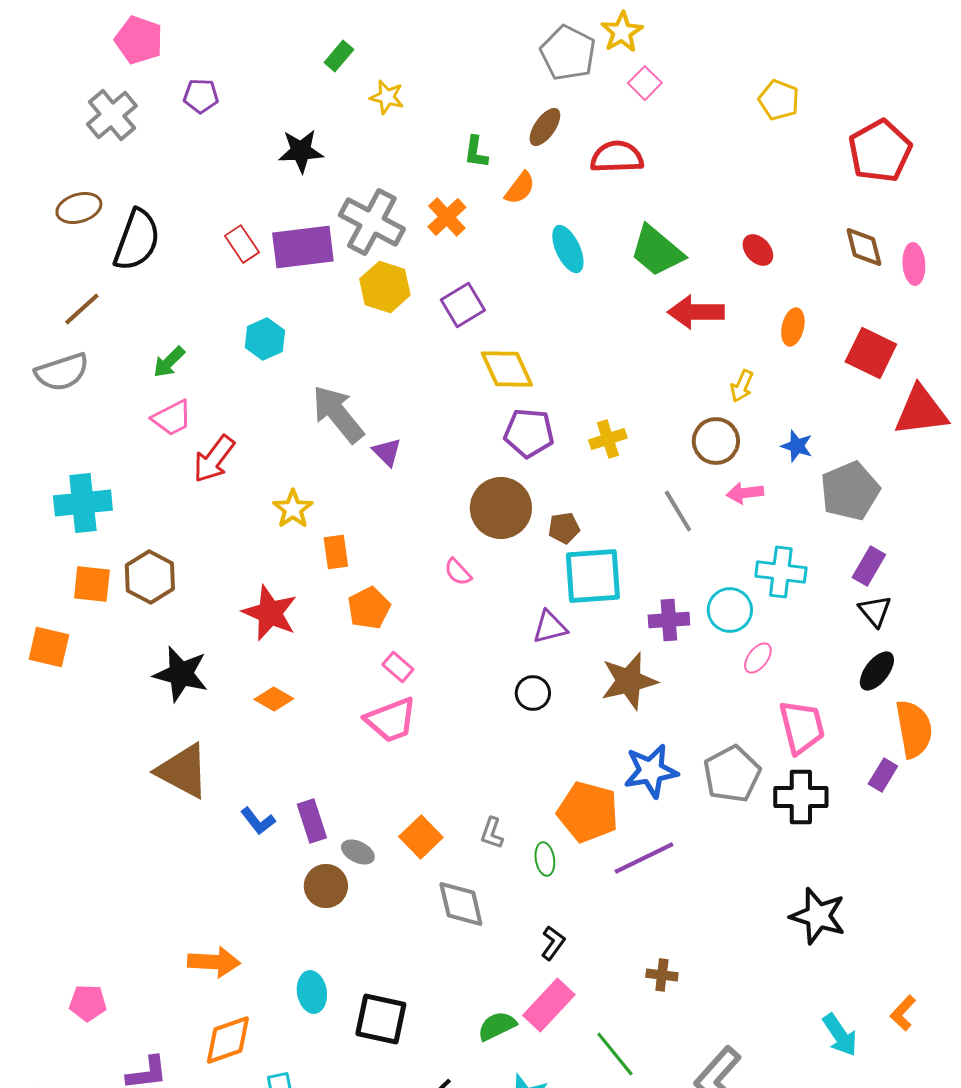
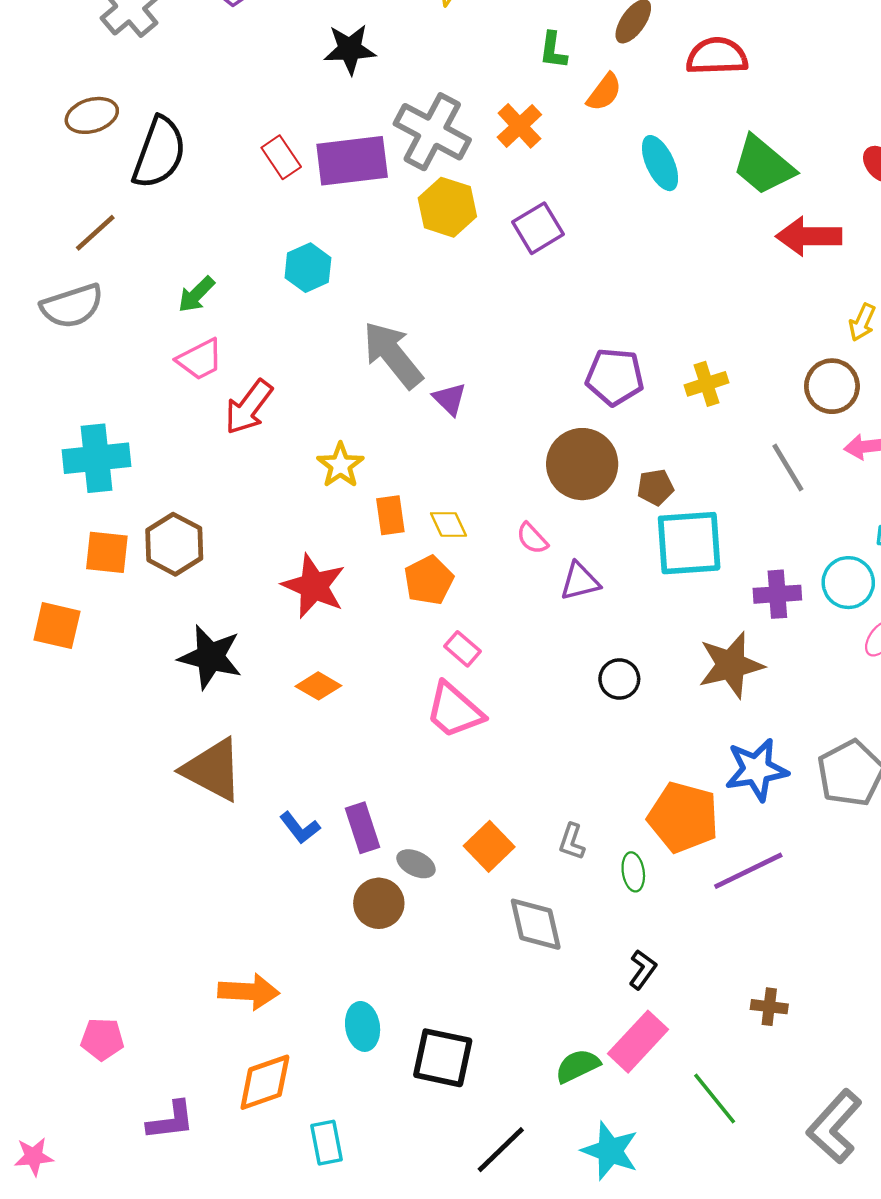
yellow diamond: (507, 369) -> (449, 524), moved, size x0.6
purple triangle: (550, 627) -> (580, 581), moved
pink trapezoid: (391, 720) -> (454, 710), turned 62

